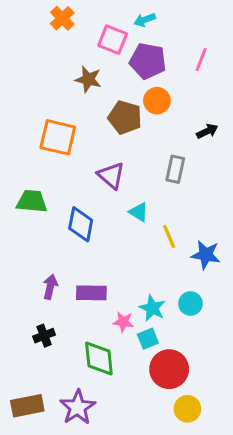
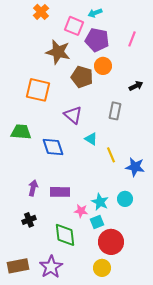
brown star: (88, 79) -> (58, 52), size x1.4
blue diamond: (81, 224) -> (53, 147), turned -30
yellow circle: (187, 409) -> (102, 268), moved

